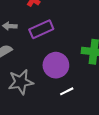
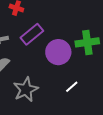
purple circle: (56, 65) -> (58, 52), moved

